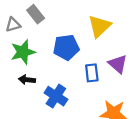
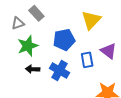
blue cross: (56, 96) -> (60, 70), moved

